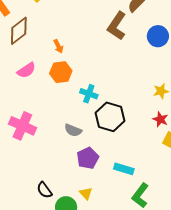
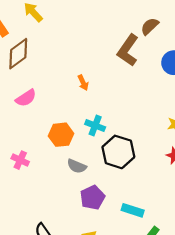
orange arrow: (58, 46) -> (83, 83), moved
orange hexagon: (61, 72) -> (61, 135), moved
pink cross: (22, 126) -> (20, 160), size x0.6

